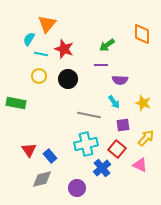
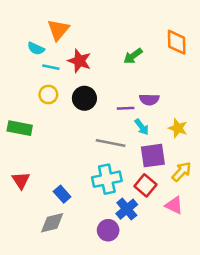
cyan semicircle: (29, 39) -> (36, 48), turned -96
purple line: (101, 65) -> (126, 108), moved
purple square: (123, 125) -> (153, 156), size x1.5
red triangle: (29, 150) -> (21, 180), moved
purple circle: (77, 188) -> (108, 230), moved

